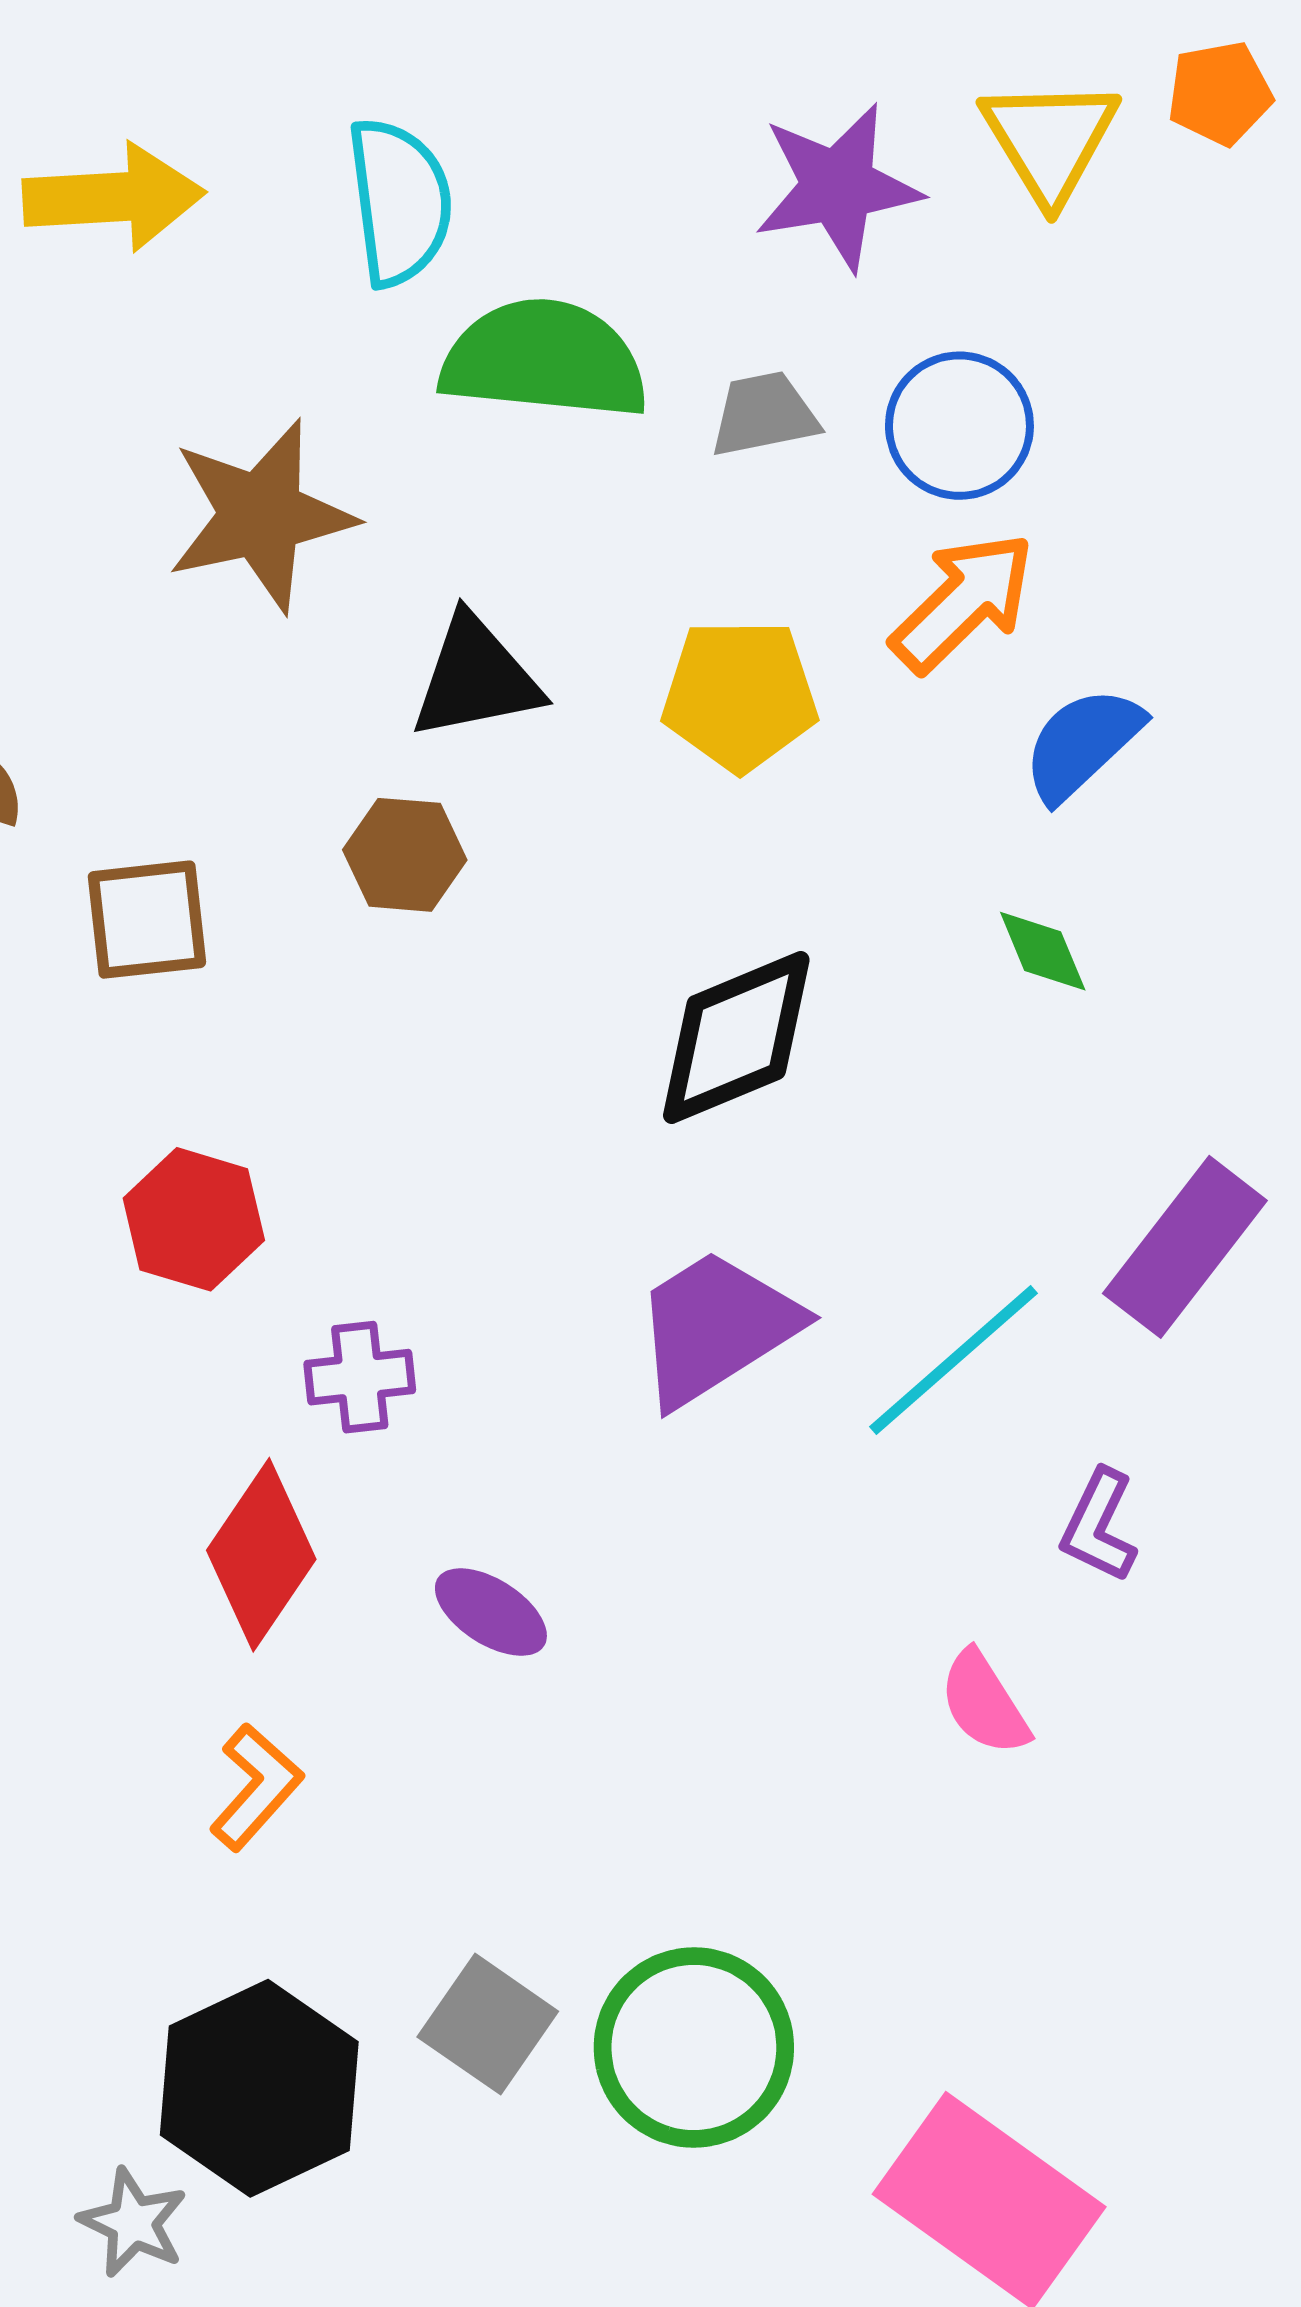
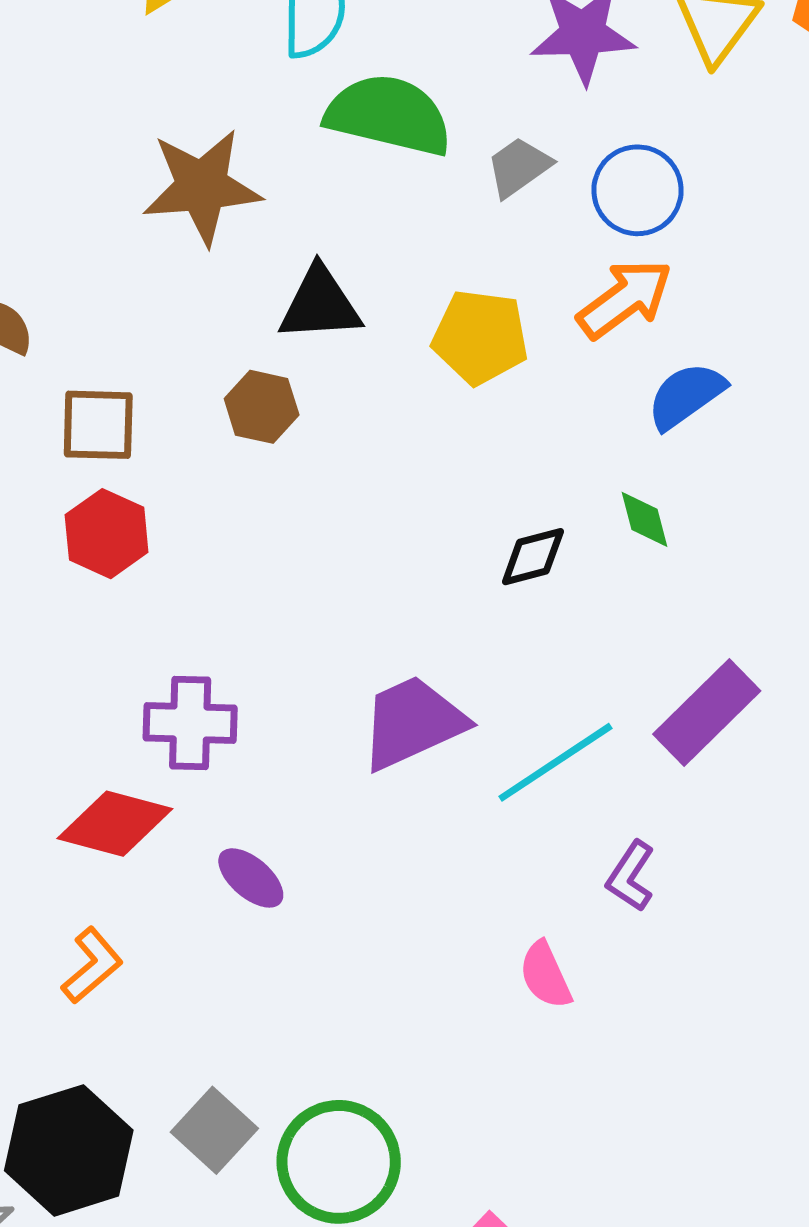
gray trapezoid: (764, 414) -> (519, 167), turned -32
black diamond: (736, 1037) -> (533, 557), moved, size x0.6
red hexagon: (194, 1219) -> (107, 534), moved
purple cross: (360, 1377) -> (190, 723), size x1.4
red diamond: (261, 1555) -> (115, 824), turned 63

